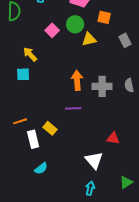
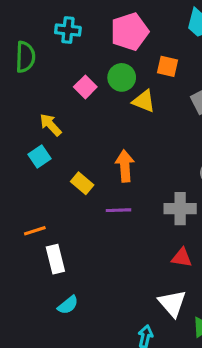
yellow triangle: (89, 39) -> (144, 101), turned 35
cyan square: (23, 74) -> (40, 156), turned -32
gray cross: (102, 86) -> (180, 209), moved
yellow rectangle: (50, 128) -> (82, 183), moved
white triangle: (94, 160) -> (172, 303), moved

